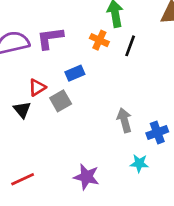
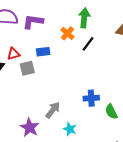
gray arrow: (124, 120) -> (53, 110), moved, turned 36
blue cross: (157, 132) -> (91, 98), moved

